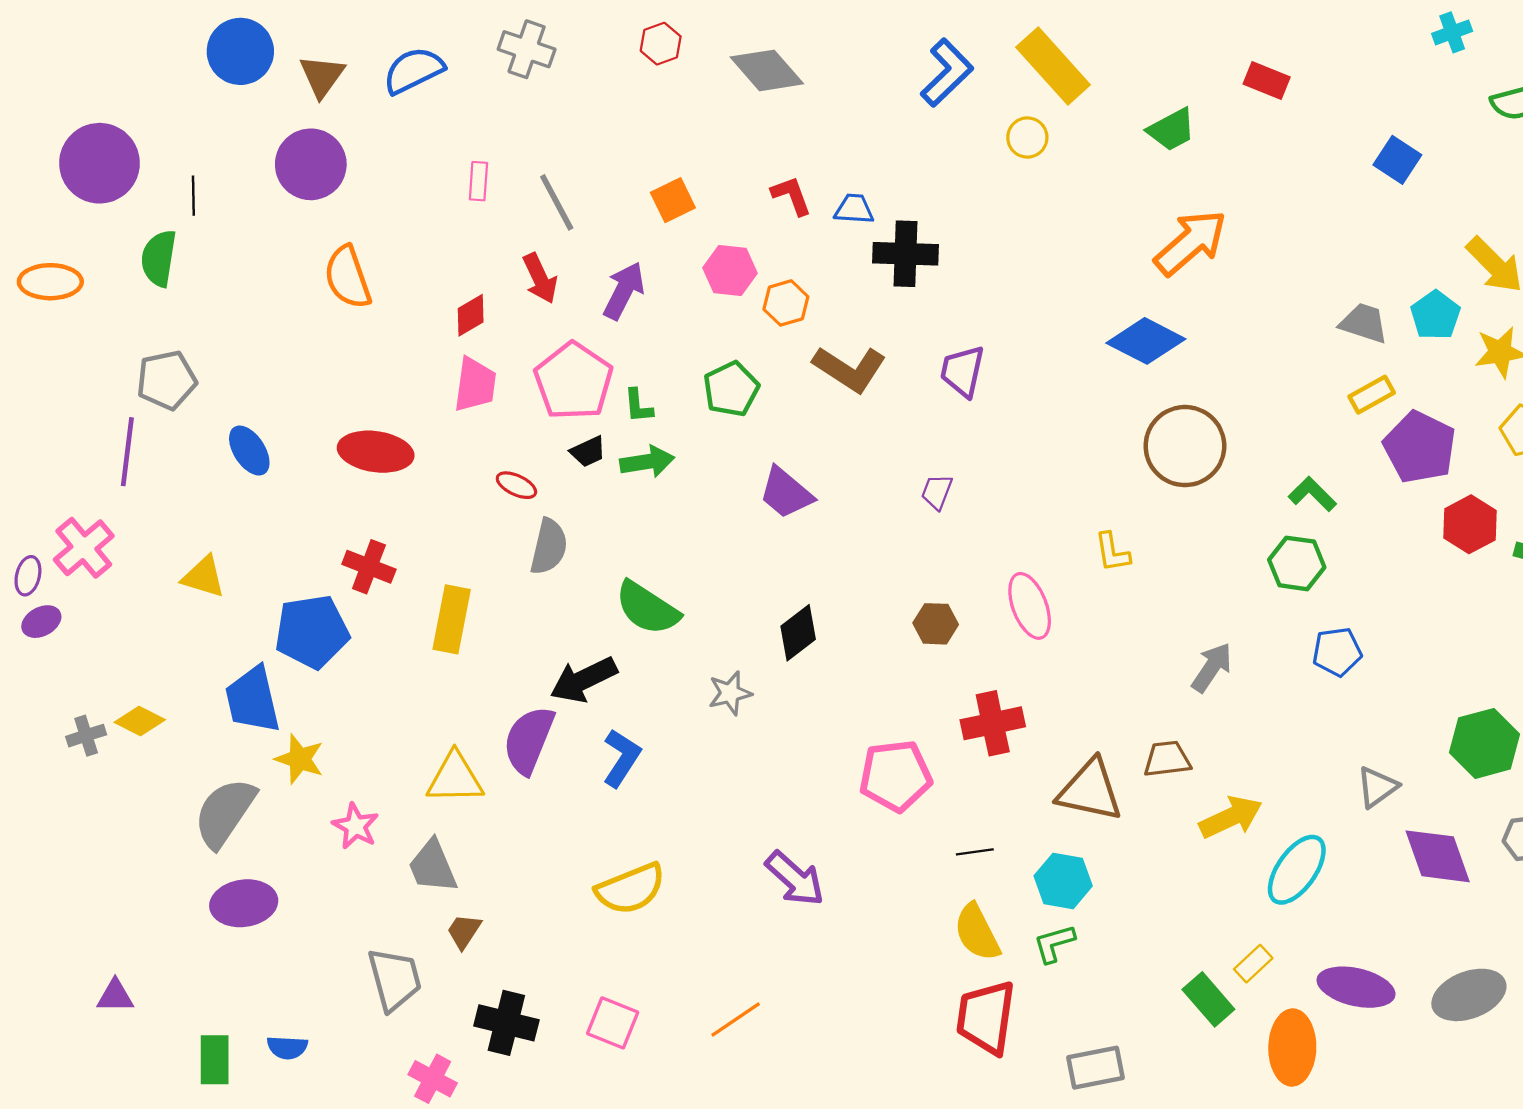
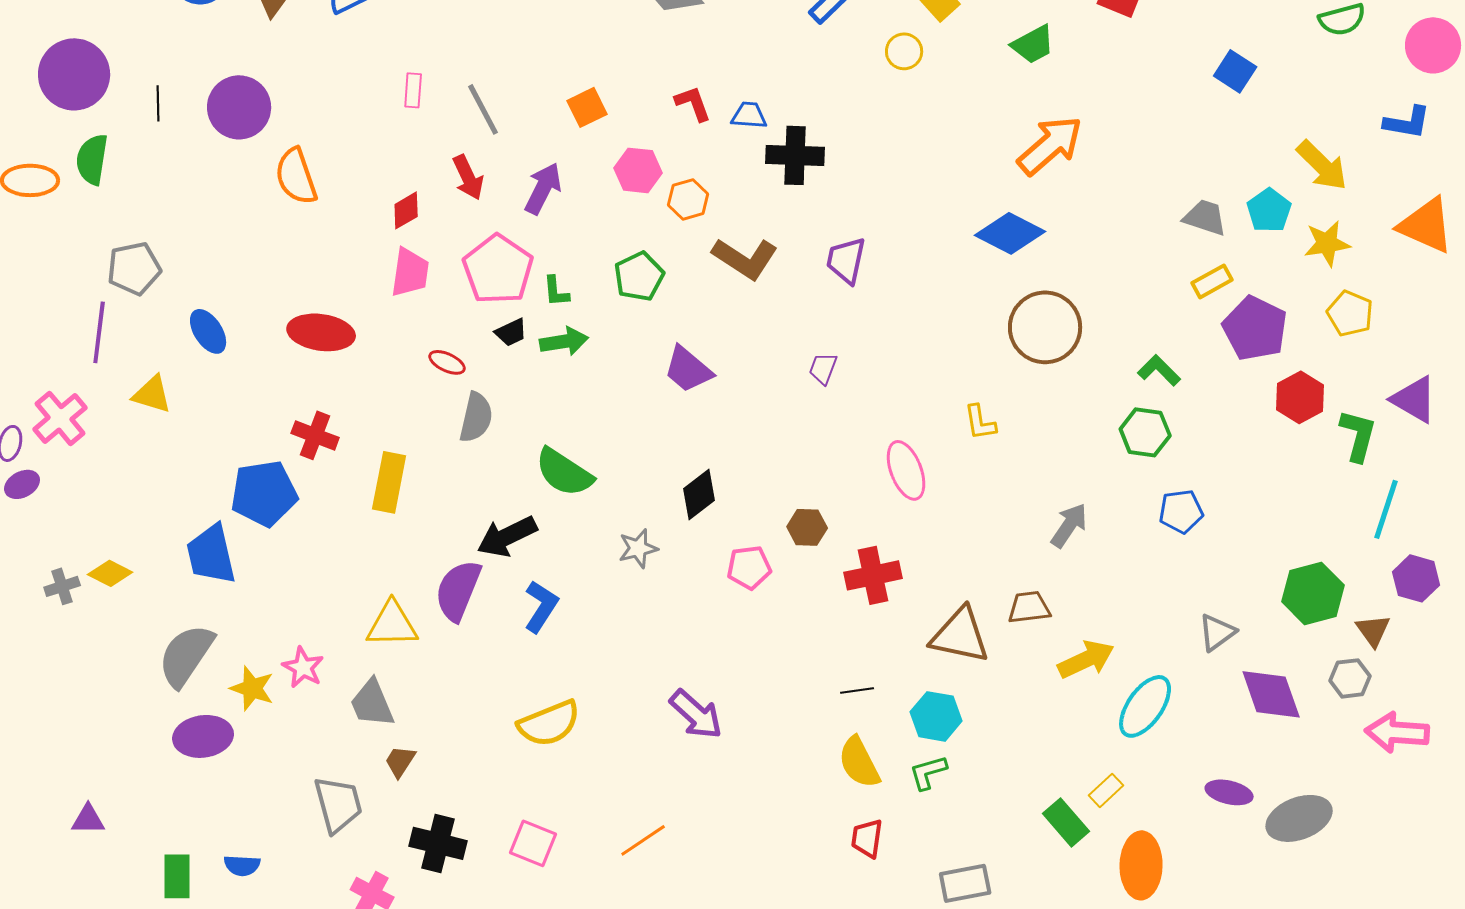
purple circle: (311, 164) -> (239, 107), moved
green semicircle: (159, 258) -> (92, 159), moved
yellow triangle: (203, 577) -> (152, 394), moved
brown hexagon: (936, 624) -> (807, 527), moved
yellow star: (300, 759) -> (252, 688), moved
pink pentagon: (895, 776) -> (749, 567), moved, size x0.7
purple ellipse: (1356, 987) -> (1229, 792), moved, size x0.7
red trapezoid: (986, 1017) -> (867, 838), size x0.6

